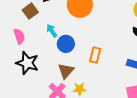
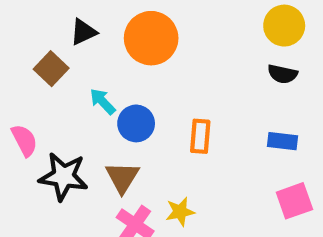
pink semicircle: (19, 36) -> (24, 140), moved
brown triangle: (66, 71) -> (122, 177), moved

